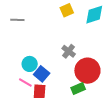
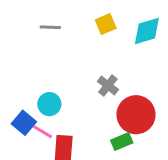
gray line: (17, 20) -> (50, 27), moved
blue square: (42, 74) -> (24, 123), moved

